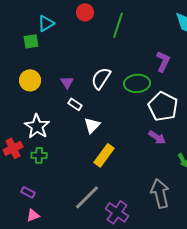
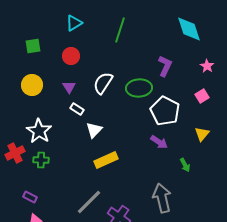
red circle: (85, 12) -> (71, 56), moved
cyan triangle: (46, 23) -> (74, 23), moved
yellow rectangle: (104, 155) -> (106, 160), turned 30

